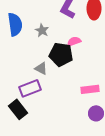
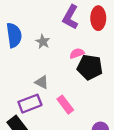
black pentagon: (61, 54) -> (90, 67), moved
pink rectangle: (90, 89) -> (65, 105), moved, turned 60

